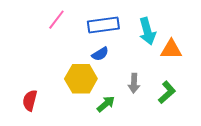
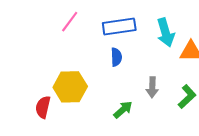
blue semicircle: (100, 54) -> (116, 57), turned -60
yellow hexagon: (81, 79) -> (70, 87), moved

